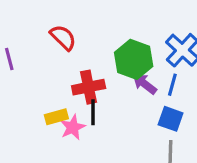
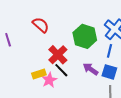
purple arrow: (145, 84) -> (91, 69), moved
red cross: (89, 87) -> (58, 55), turned -30
black line: (93, 112) -> (61, 70), turned -42

